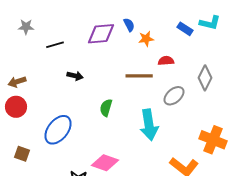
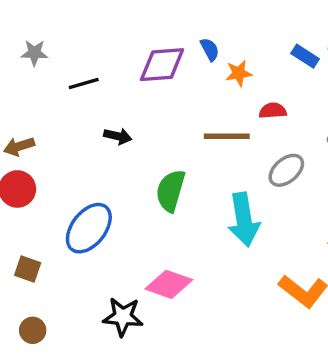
green semicircle: (106, 108) -> (171, 191), size x1.4

